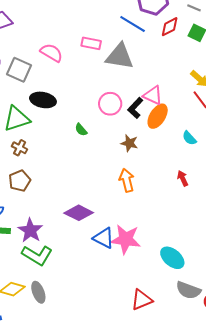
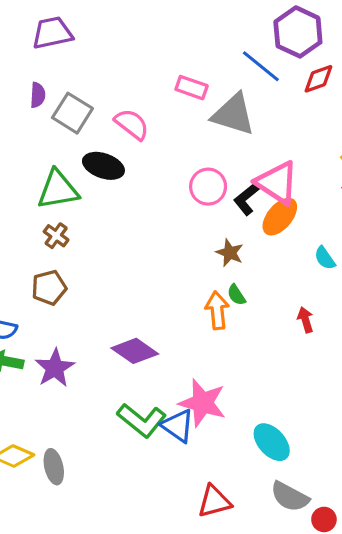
pink semicircle: (51, 53) -> (132, 124), moved
pink triangle: (153, 95) -> (277, 183), size x1.4
green semicircle: (81, 130) -> (236, 295), moved
blue triangle: (104, 238) -> (178, 426), moved
green L-shape: (37, 255) -> (142, 420), moved

